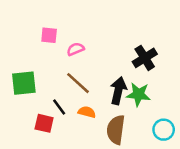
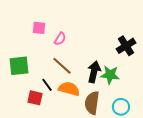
pink semicircle: (76, 49) -> (60, 39), turned 144
black cross: (145, 58) -> (126, 46), moved
orange semicircle: (87, 112) -> (69, 89), size x1.5
cyan circle: (164, 130) -> (121, 107), moved

